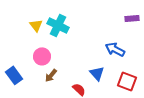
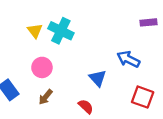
blue triangle: (97, 73) -> (98, 78), moved
brown arrow: (51, 75) -> (46, 97), moved

